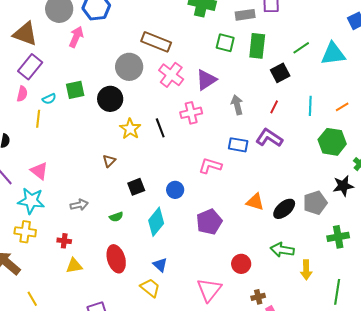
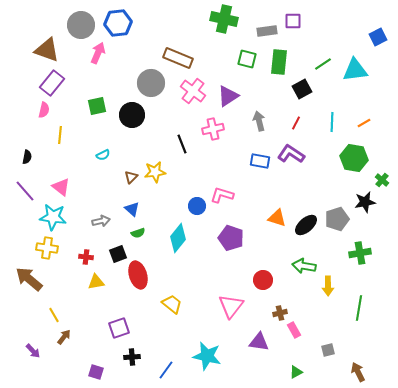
cyan semicircle: (49, 99) -> (103, 155), moved
yellow star: (130, 129) -> (155, 172), moved, turned 30
pink L-shape: (210, 166) -> (222, 195), moved
black square: (136, 187) -> (118, 254), moved
purple pentagon: (209, 222) -> (231, 238), turned -30
blue triangle: (160, 265) -> (132, 209), moved

